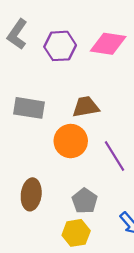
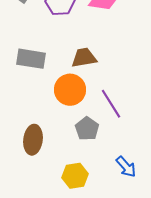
gray pentagon: (85, 201) -> (87, 129), moved

